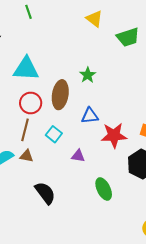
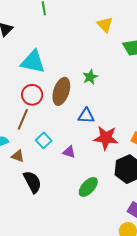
cyan square: (54, 134) -> (44, 140), moved
brown triangle: (27, 156) -> (18, 156), moved
green ellipse: (104, 189) -> (88, 187), turned 60

